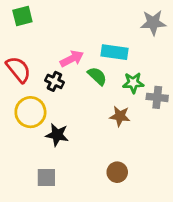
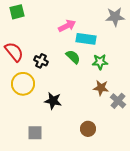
pink arrow: (72, 59) -> (67, 26), moved
gray cross: (157, 97) -> (118, 101), moved, turned 35
brown star: (120, 116) -> (101, 88), moved
black star: (57, 135) -> (53, 101), moved

